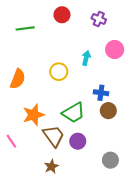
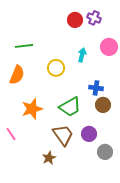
red circle: (62, 15) -> (75, 20), moved
green line: (25, 28) -> (24, 46), moved
brown trapezoid: (54, 136) -> (63, 135), moved
purple circle: (78, 141) -> (89, 134), moved

